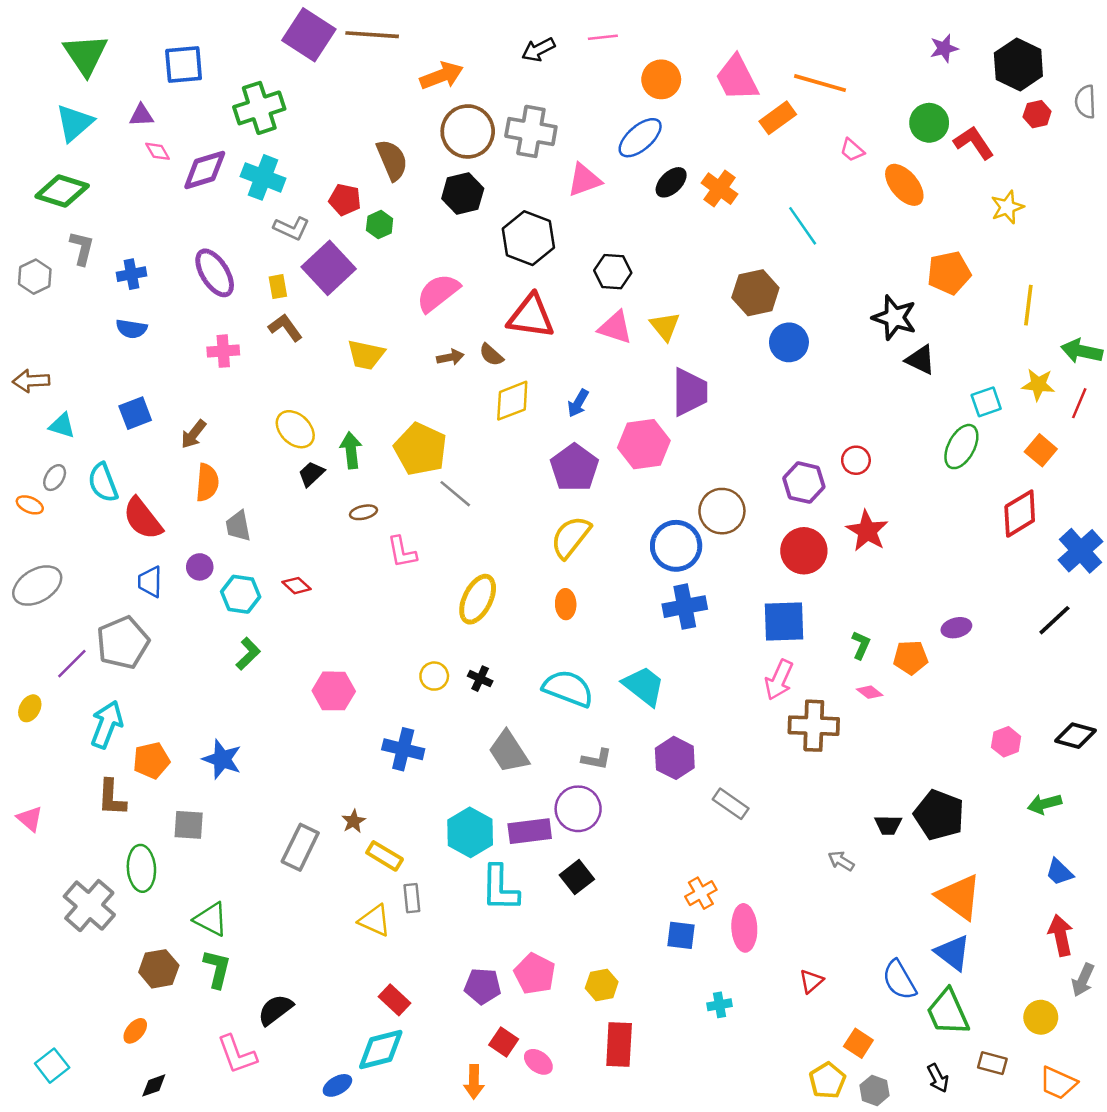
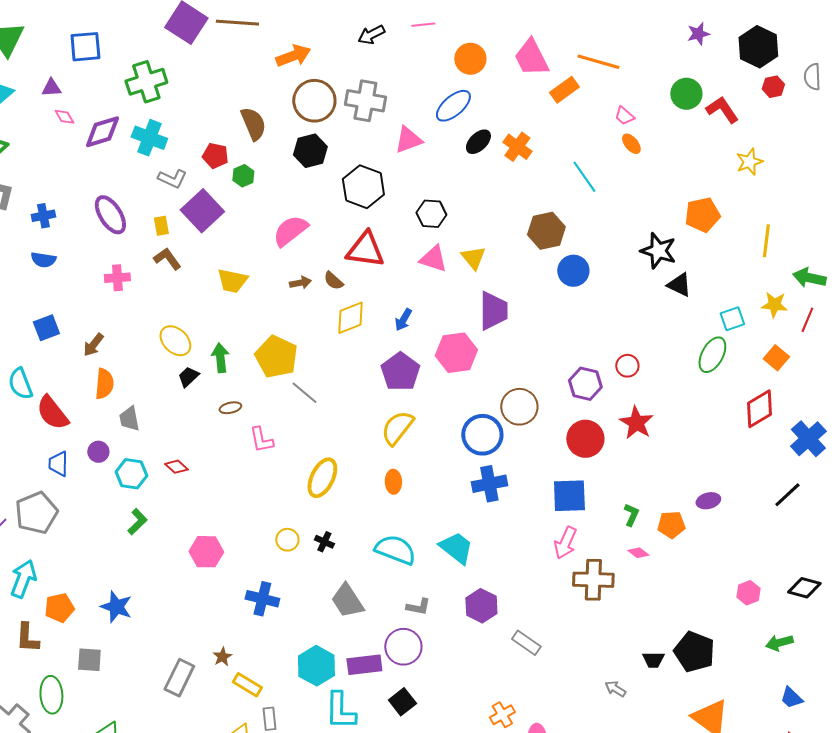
orange ellipse: (904, 185) -> (631, 144), moved, size x0.6

